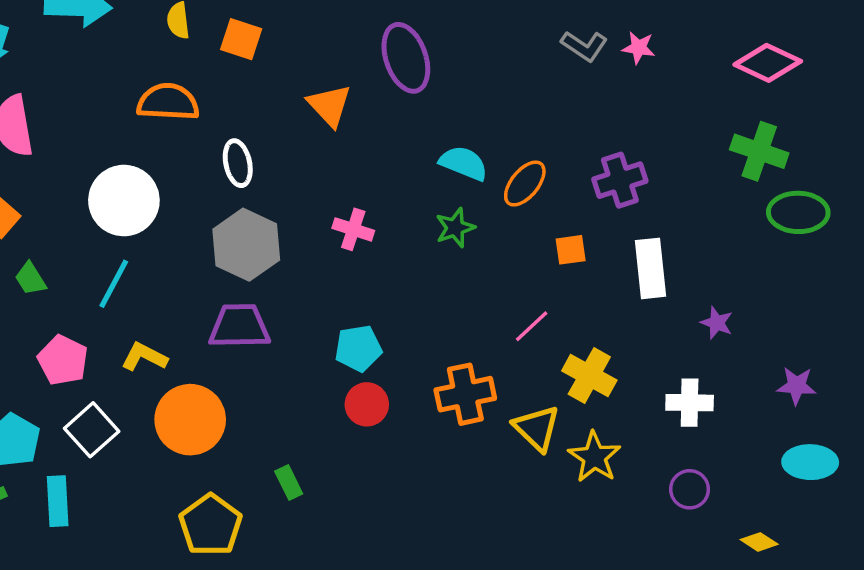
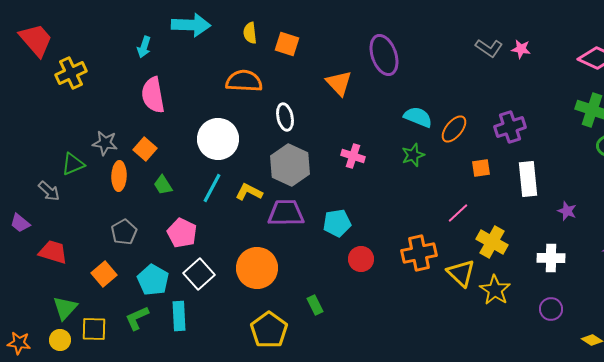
cyan pentagon: (358, 348) -> (337, 223), moved
yellow L-shape: (144, 357) -> (249, 192), moved

